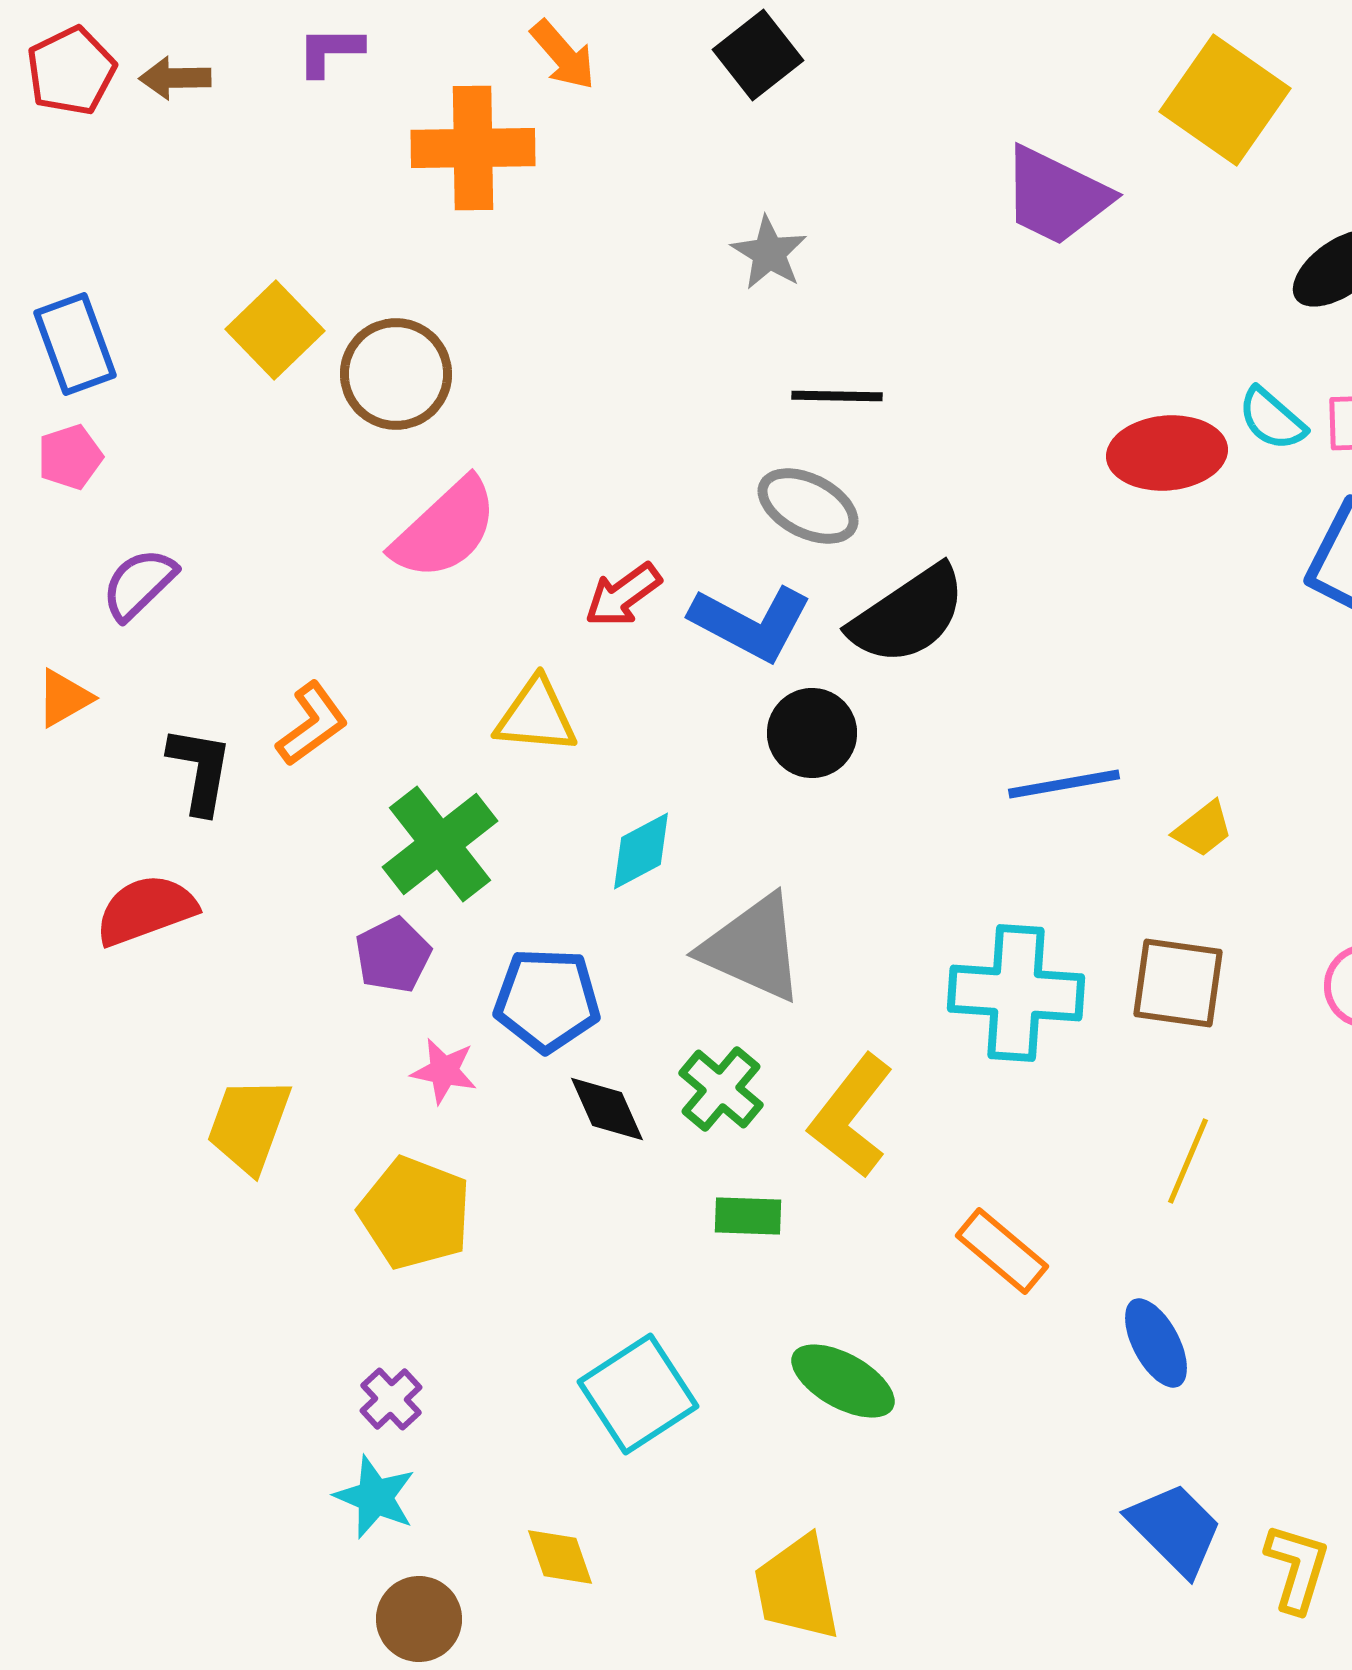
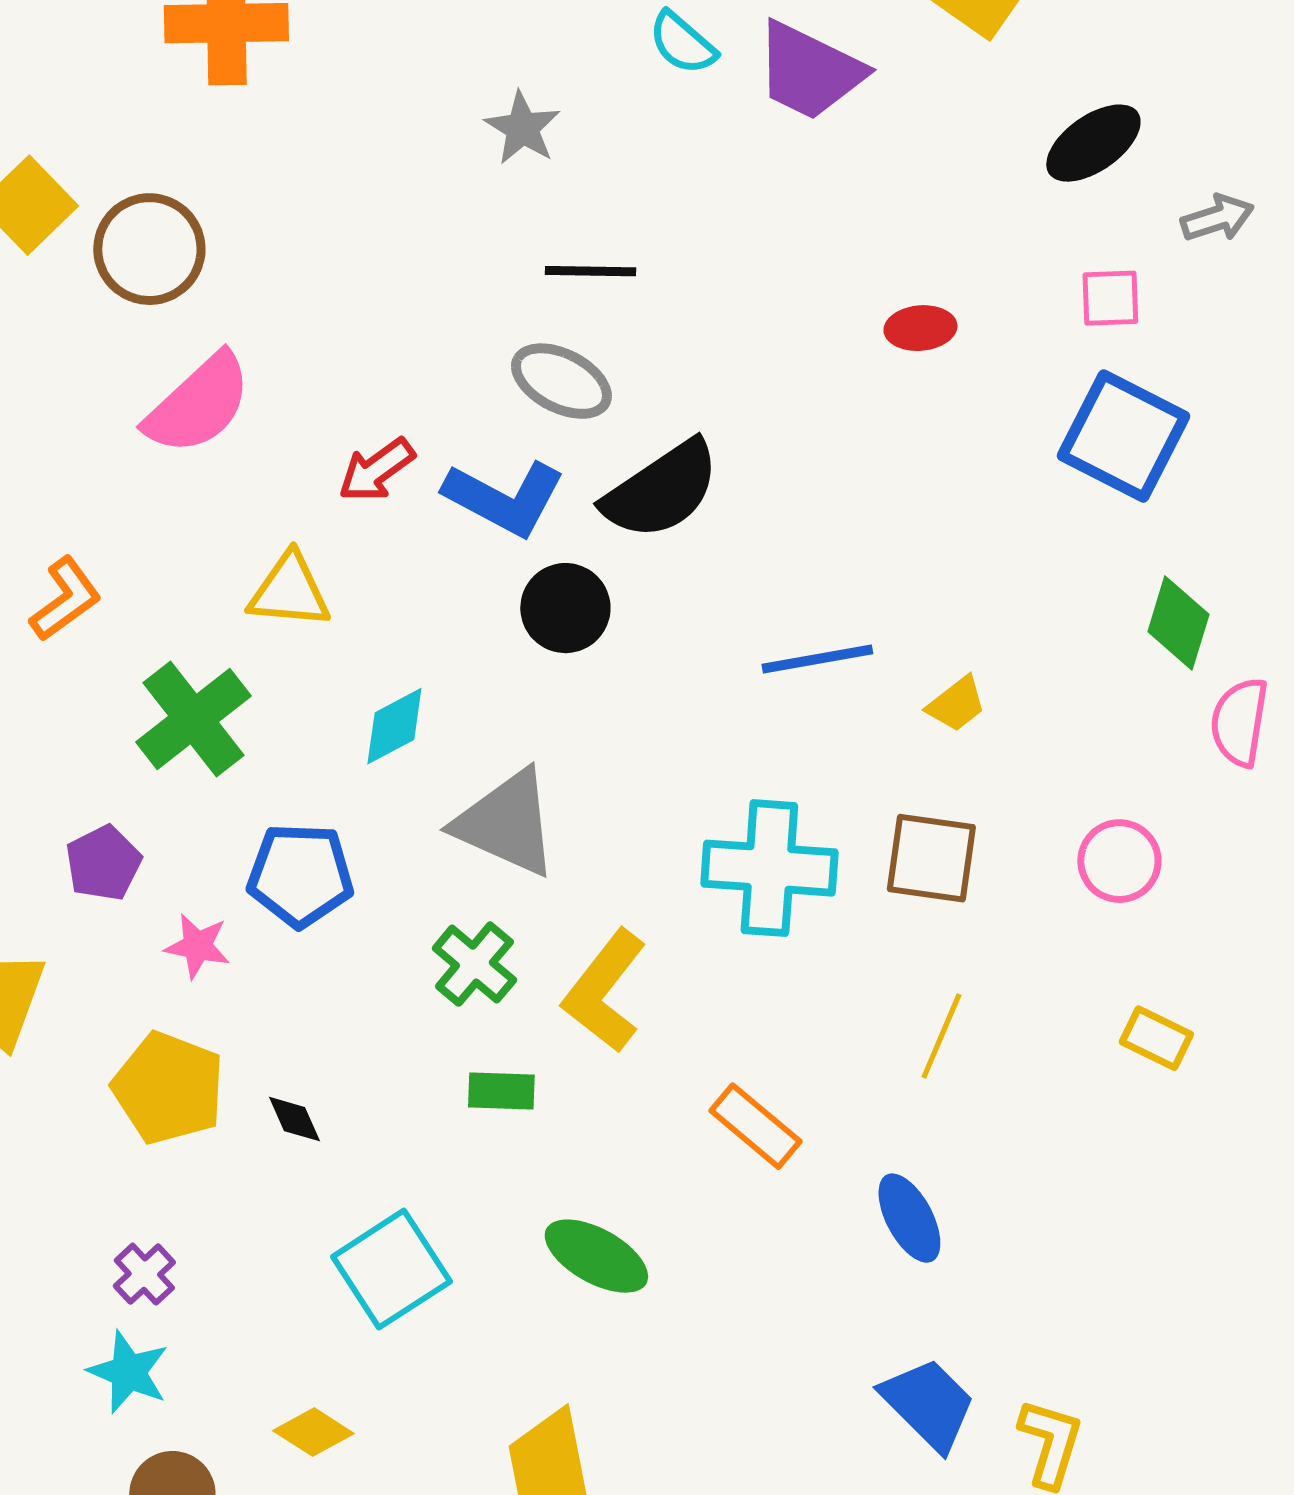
cyan semicircle: (1272, 419) -> (682, 43), moved
red ellipse: (1167, 453) -> (920, 328), size x0.6
purple pentagon: (393, 955) -> (103, 863), moved
black diamond: (607, 1109) -> (294, 1119), moved, size x0.7
yellow diamond: (560, 1557) -> (313, 1432), turned -38

